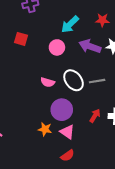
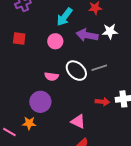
purple circle: (62, 110) -> (40, 102), moved
red arrow: (95, 116) -> (102, 102), turned 72
orange star: (45, 129) -> (29, 123), moved

